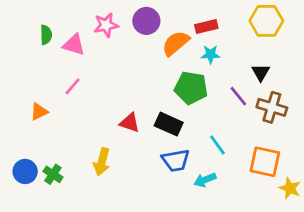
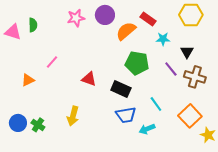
red rectangle: (206, 26) -> (148, 19), turned 49
pink triangle: (74, 45) -> (13, 32), moved
cyan star: (211, 54) -> (163, 39), moved
red triangle: (130, 123) -> (89, 79), moved
orange square: (265, 162) -> (190, 116), turned 35

